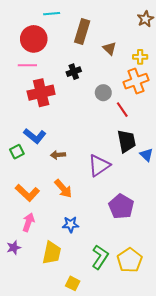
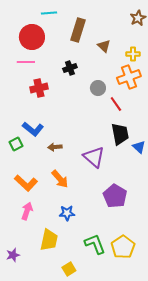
red cross: (41, 93) -> (39, 88), size x0.7
purple triangle: (99, 165) -> (94, 157), turned -45
purple star: (14, 248) -> (13, 255), moved
green L-shape: (100, 257) -> (95, 244), turned -55
yellow square: (73, 283) -> (69, 269), turned 32

